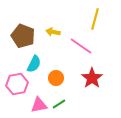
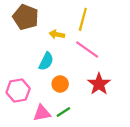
yellow line: (95, 19) -> (83, 19), moved
brown pentagon: (23, 36) -> (26, 17), moved
cyan semicircle: (34, 64) -> (46, 61), moved

